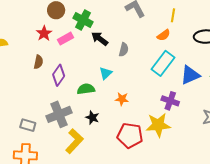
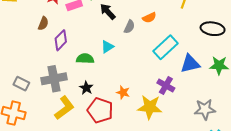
orange semicircle: (164, 35) -> (149, 18), moved
orange star: (122, 99) -> (123, 92), moved
red pentagon: (130, 135) -> (100, 110), moved

